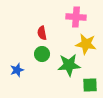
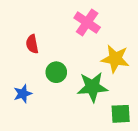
pink cross: (76, 17) -> (87, 23), moved, turned 30
red semicircle: (42, 33) -> (32, 44), moved

